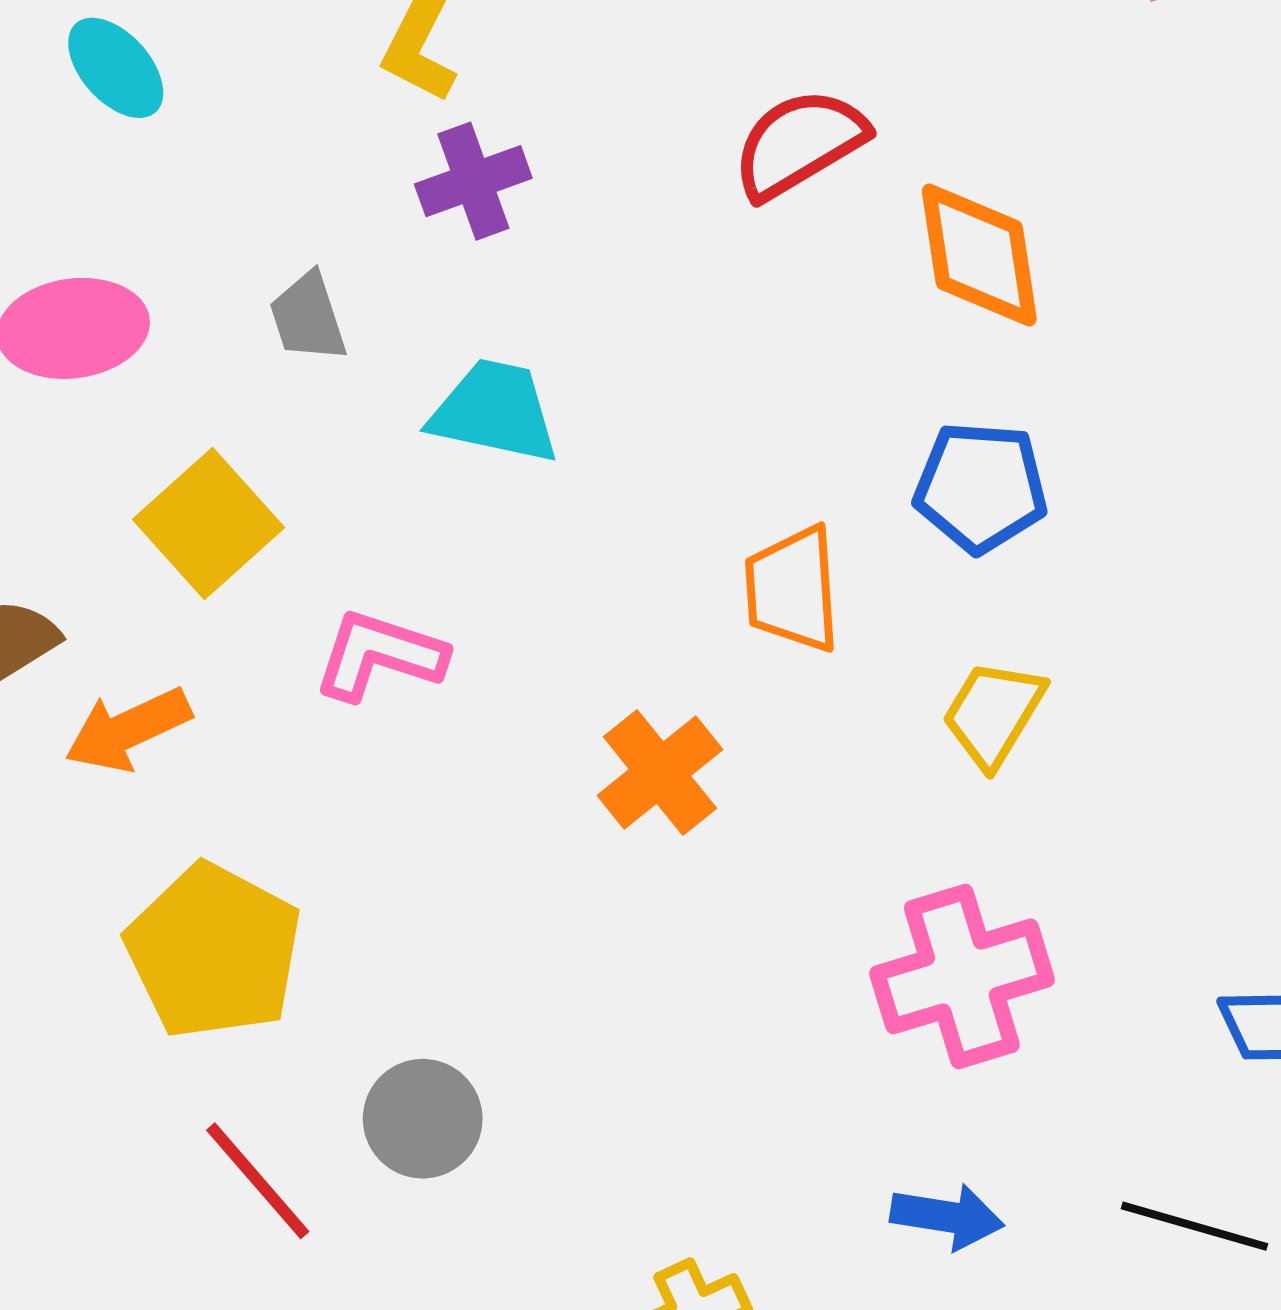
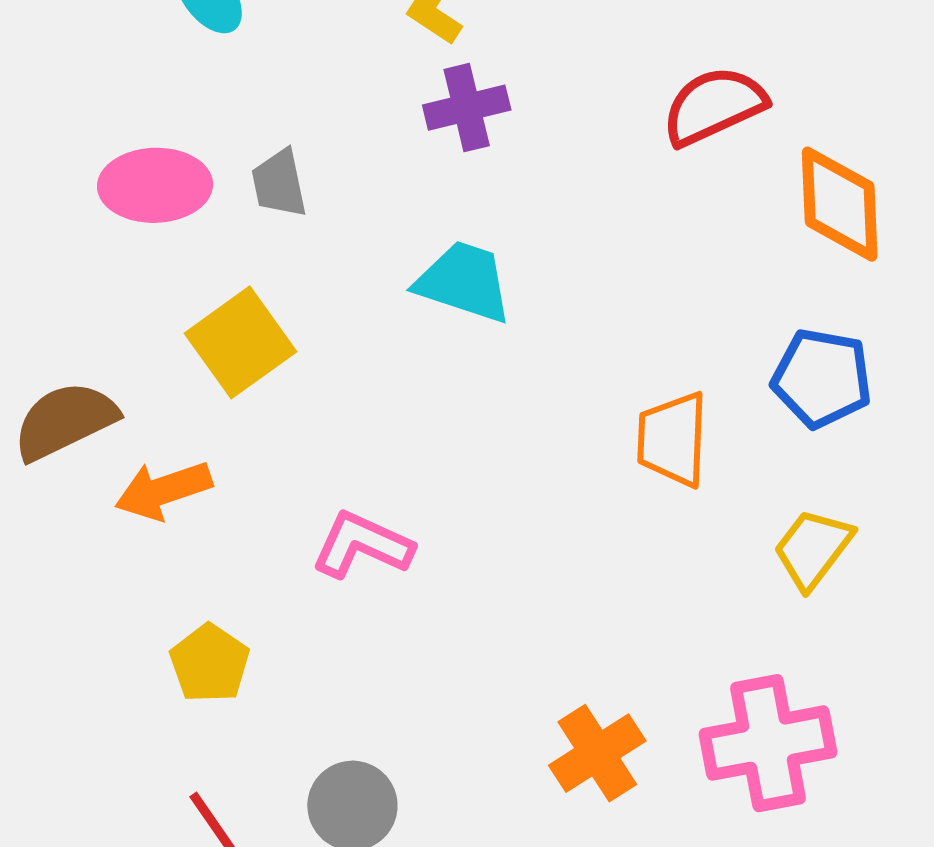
gray trapezoid: (308, 317) -> (279, 183), moved
pink L-shape: (380, 655) -> (362, 545), moved
orange cross: (660, 773) -> (597, 753), moved
yellow pentagon: (214, 951) -> (210, 663), size x0.6

